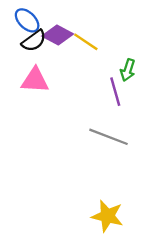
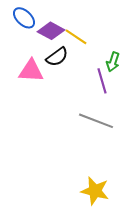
black semicircle: (34, 41) -> (57, 57), moved

